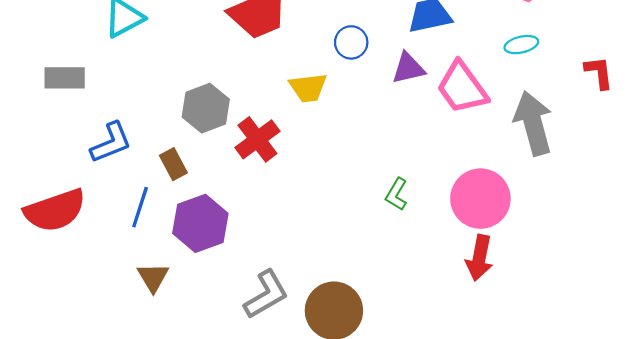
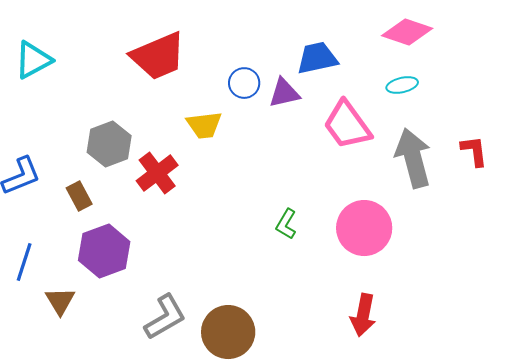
purple triangle: (408, 68) -> (284, 93), moved
red L-shape: (599, 73) -> (474, 151), moved
blue line: (140, 207) -> (24, 262), moved
red arrow: (479, 258) -> (363, 315), moved

